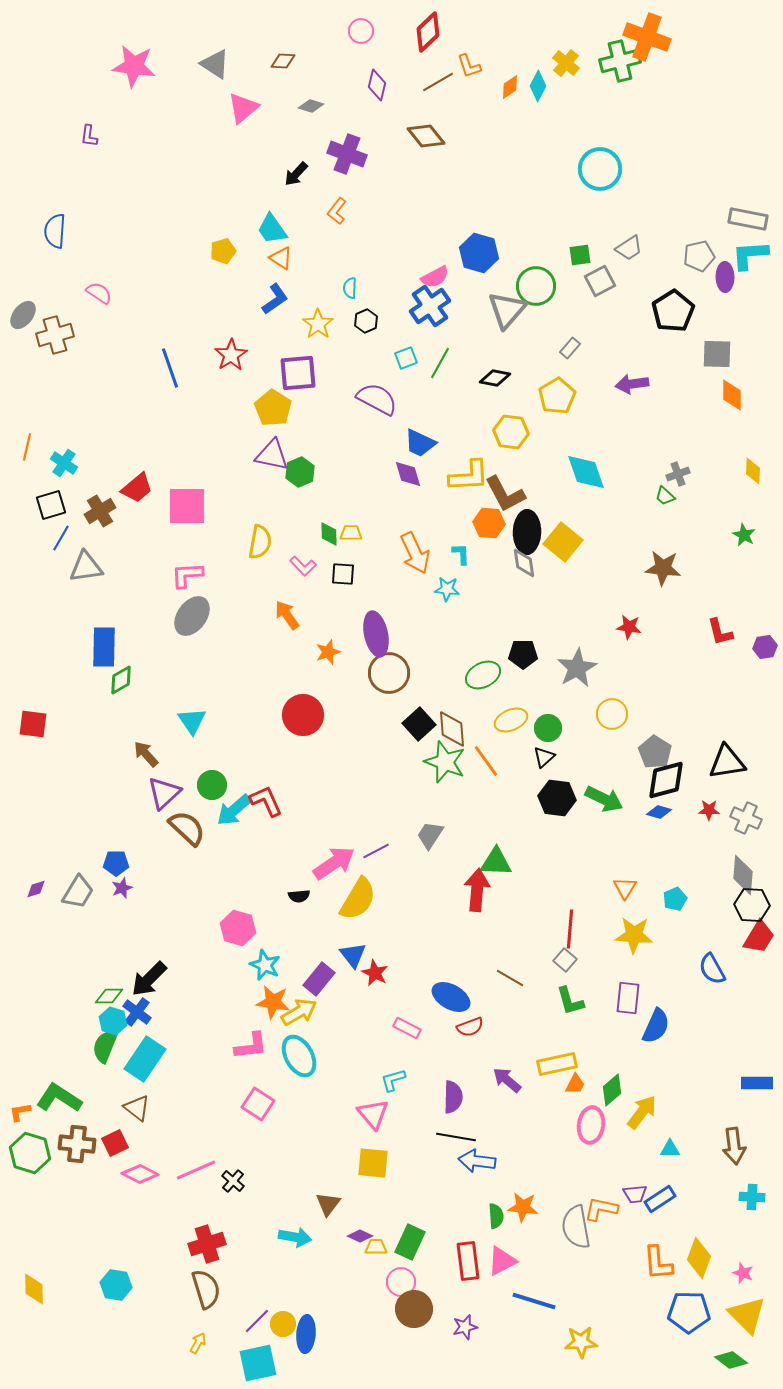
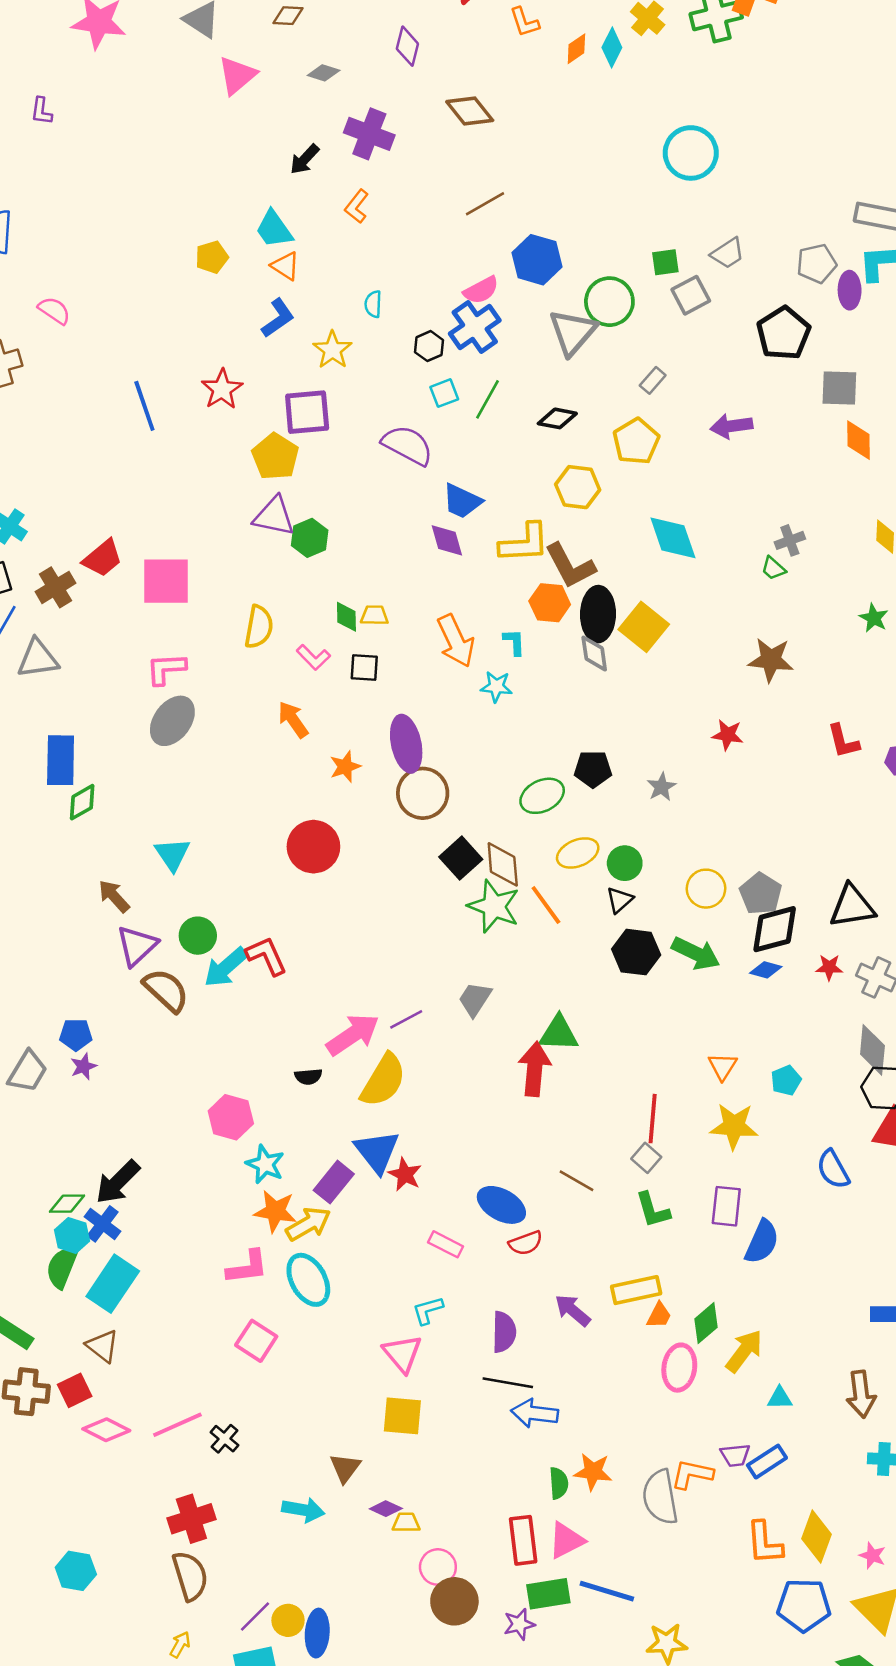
brown line: (438, 82) -> (485, 204), moved
black hexagon: (366, 321) -> (429, 346), moved
gray star: (577, 668) -> (662, 787), size x0.6
yellow circle: (612, 714) -> (706, 889), moved
blue triangle: (353, 955) -> (377, 1152), size x1.4
green rectangle: (410, 1242) -> (548, 1594), moved, turned 56

